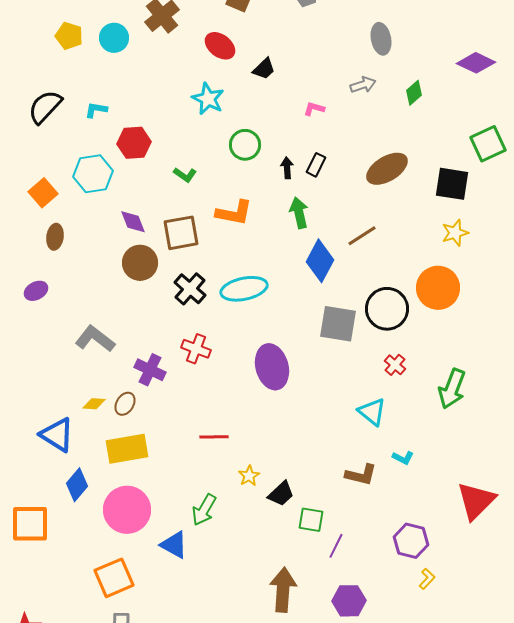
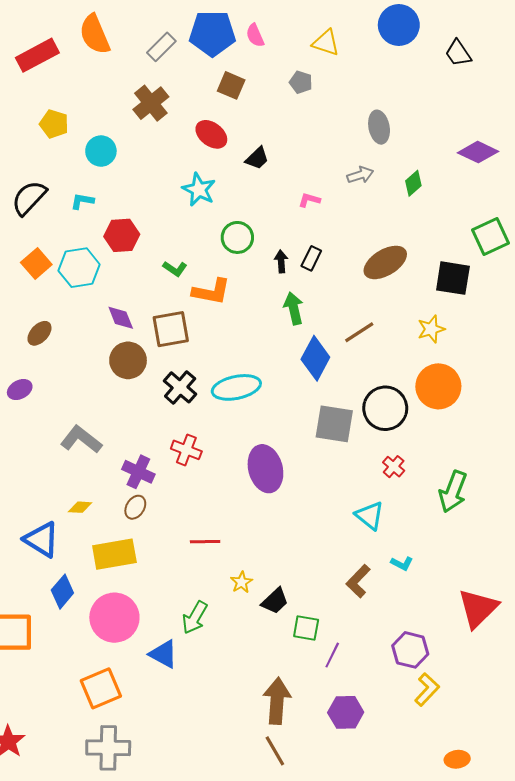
cyan circle: (114, 38) -> (101, 151), moved
orange square: (43, 193) -> (36, 263), moved
orange L-shape: (234, 213) -> (211, 292), moved
yellow star: (455, 233) -> (431, 329), moved
brown ellipse: (55, 237) -> (39, 333), turned 35
brown ellipse: (125, 404) -> (135, 507), moved
brown L-shape: (361, 475) -> (358, 581), turned 120
yellow L-shape: (427, 579) -> (427, 689), size x1.5

